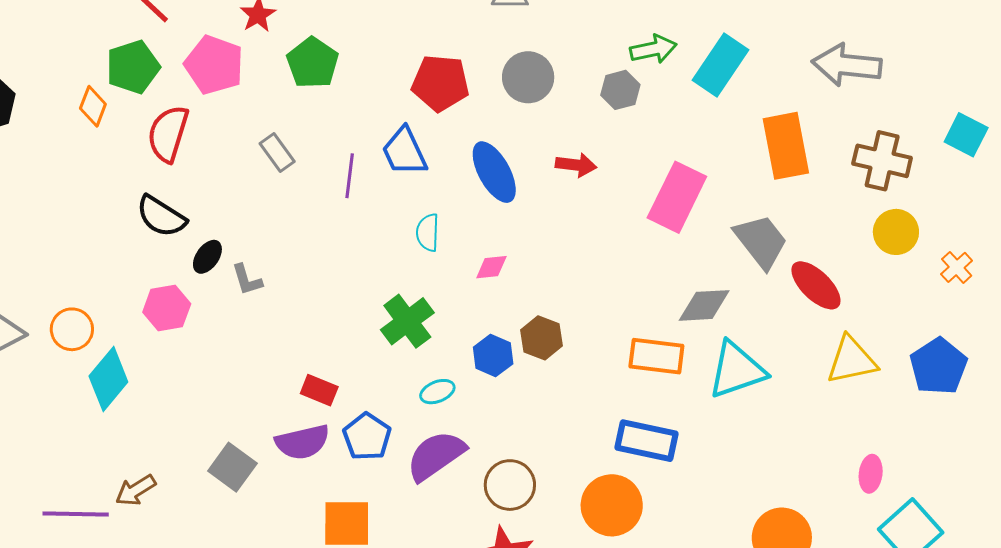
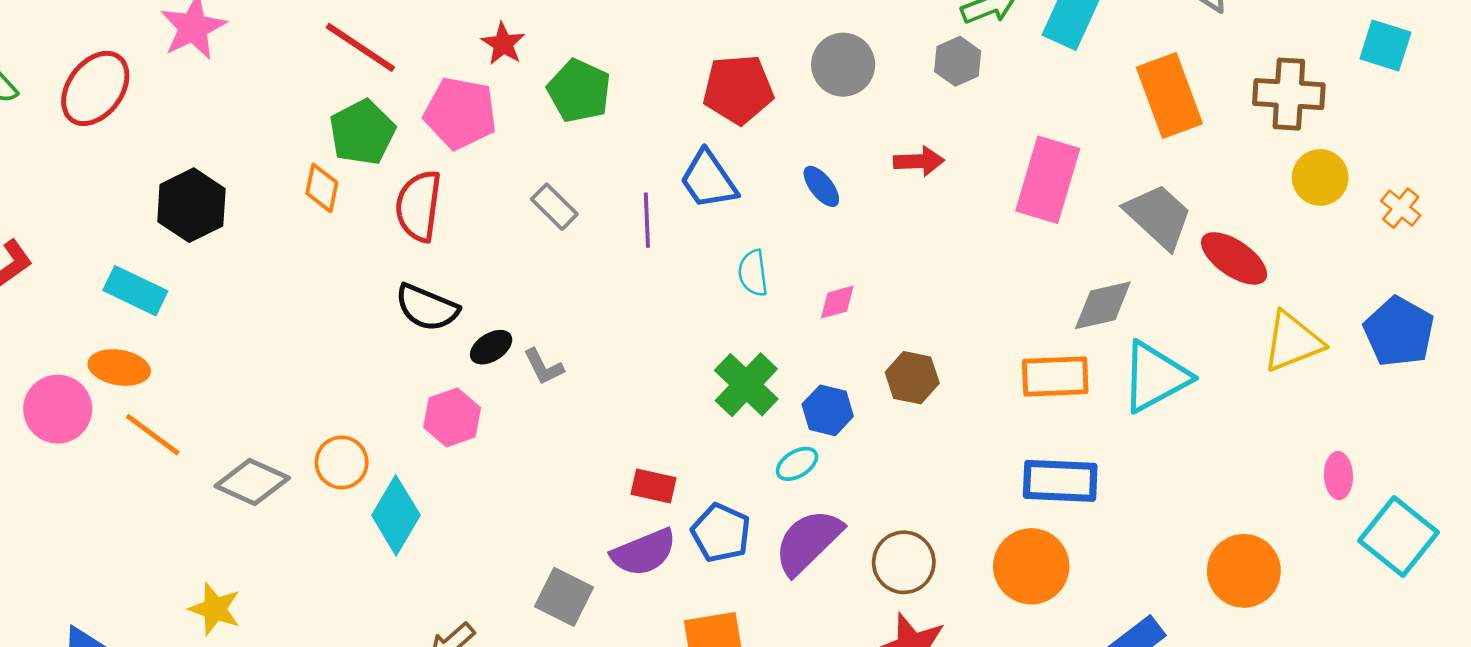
blue ellipse: (494, 172) -> (821, 186), size x0.6
black ellipse: (207, 257) -> (491, 347), turned 32
blue hexagon: (493, 355) -> (828, 410), moved

